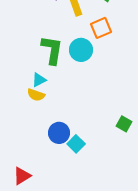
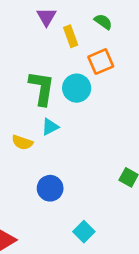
cyan triangle: (39, 80) -> (50, 127), moved
cyan square: (76, 144) -> (84, 232), moved

